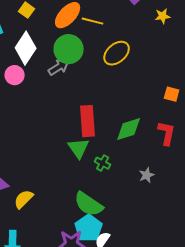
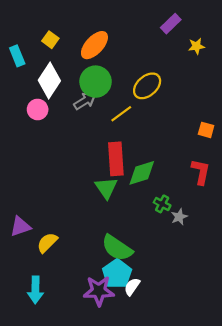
yellow line: (93, 21) -> (121, 114), moved, turned -50
green diamond: (129, 129) -> (142, 173), moved
green cross: (103, 163) -> (162, 204), moved

